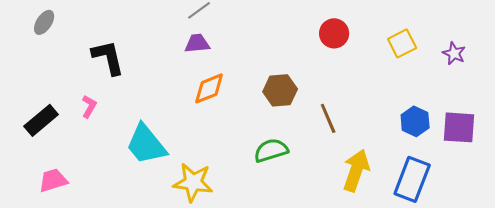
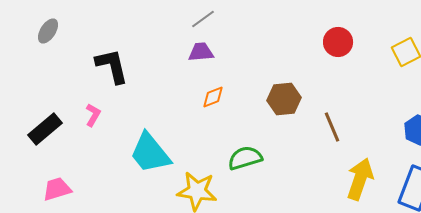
orange diamond: (209, 88) -> (213, 97), size x0.7
green semicircle: (271, 150) -> (245, 158), moved

